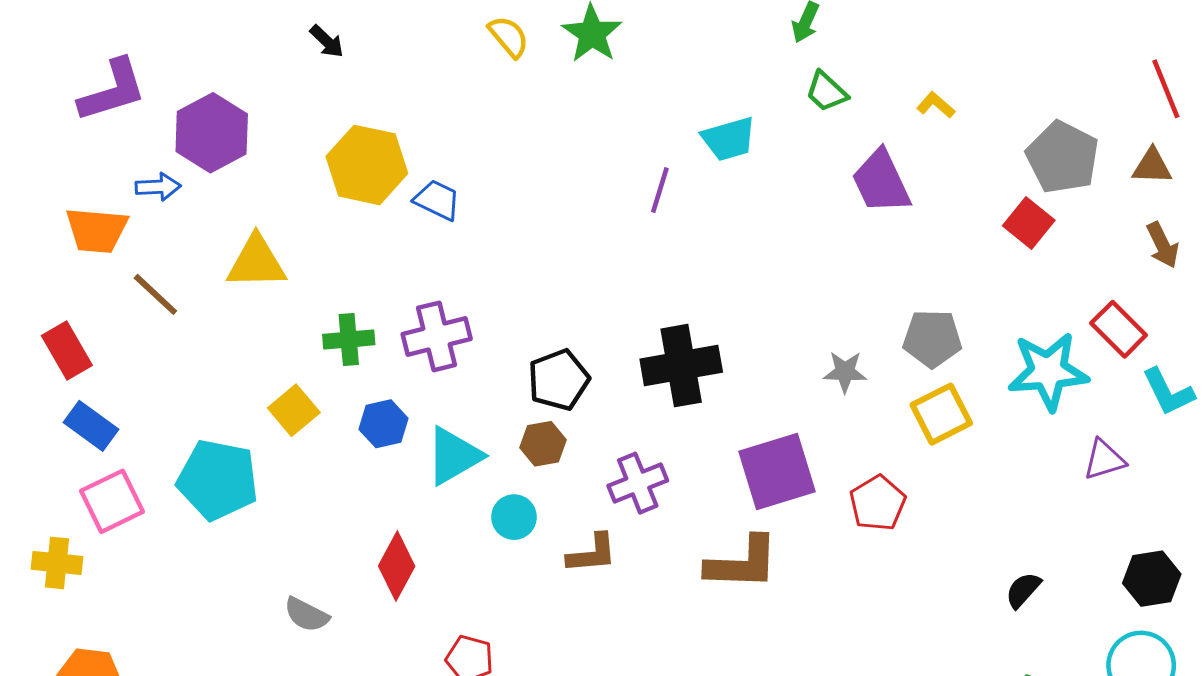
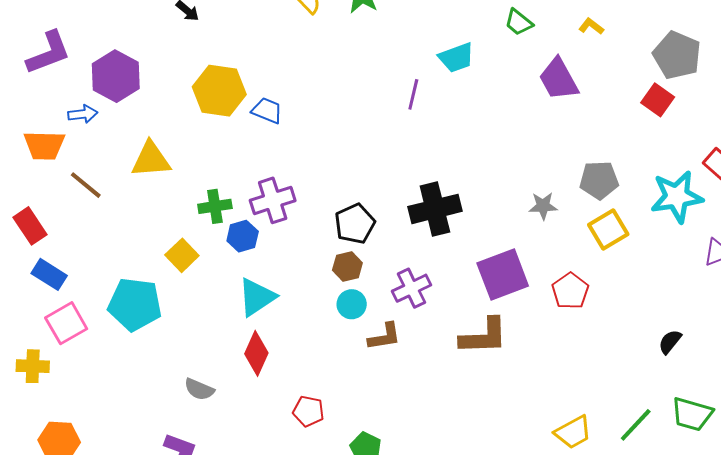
blue hexagon: (384, 424) -> (243, 236), moved
cyan triangle: (454, 456) -> (257, 297), moved
cyan circle: (514, 517) -> (352, 304), moved

